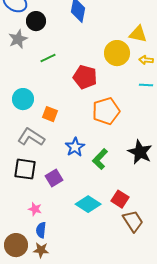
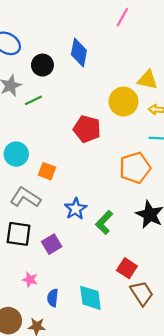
black circle: (36, 21) -> (42, 65), moved
green line: (48, 58) -> (33, 100), moved
orange pentagon: (106, 111) -> (135, 168), moved
cyan diamond: (88, 204) -> (90, 298), moved, turned 50
blue semicircle: (41, 230) -> (53, 298), moved

